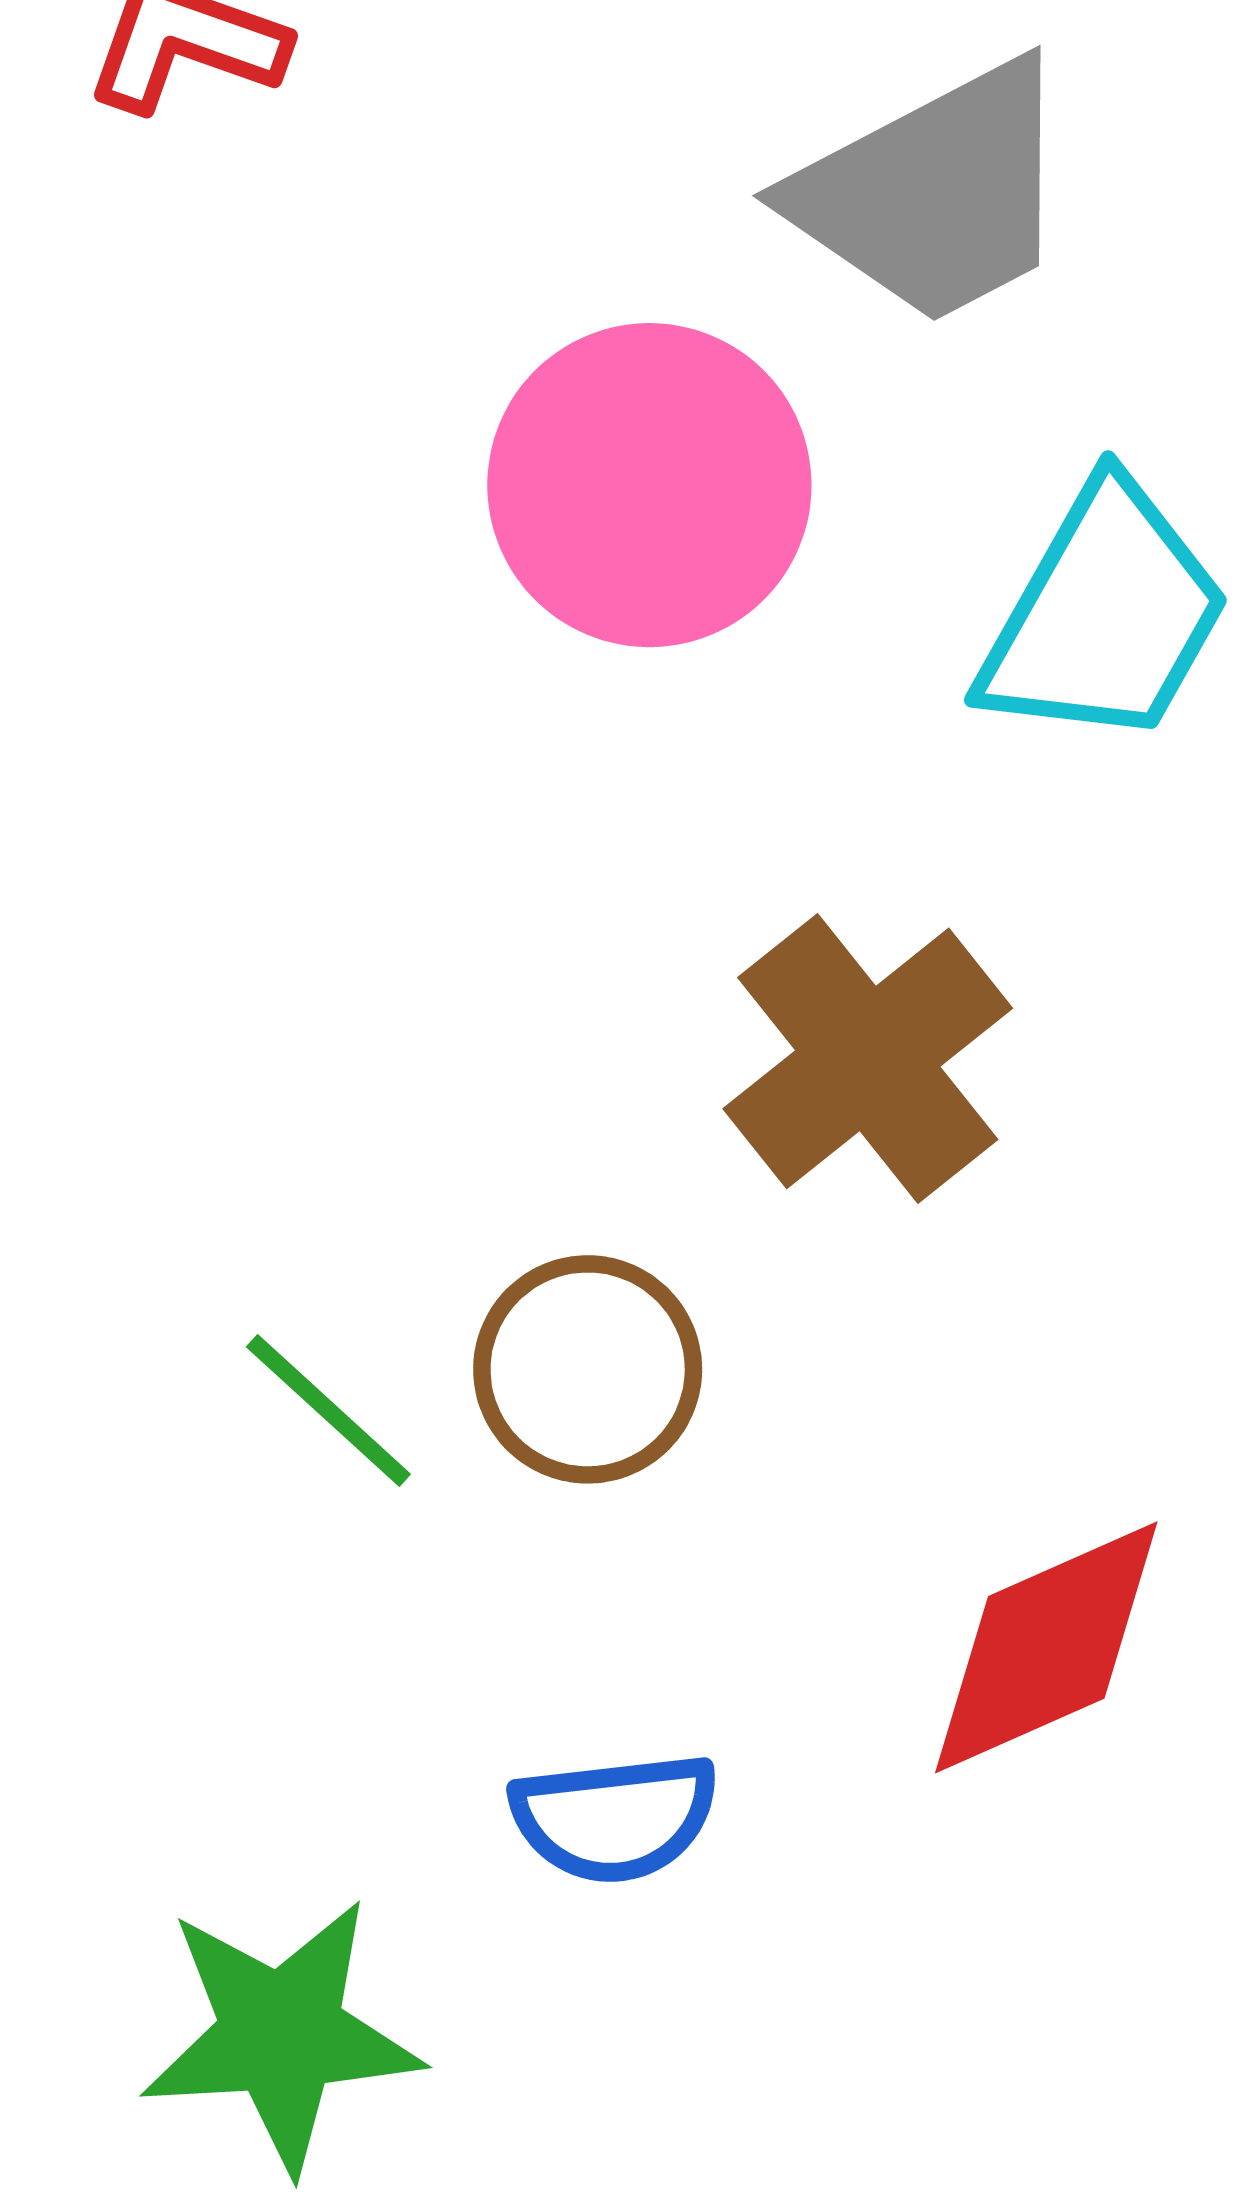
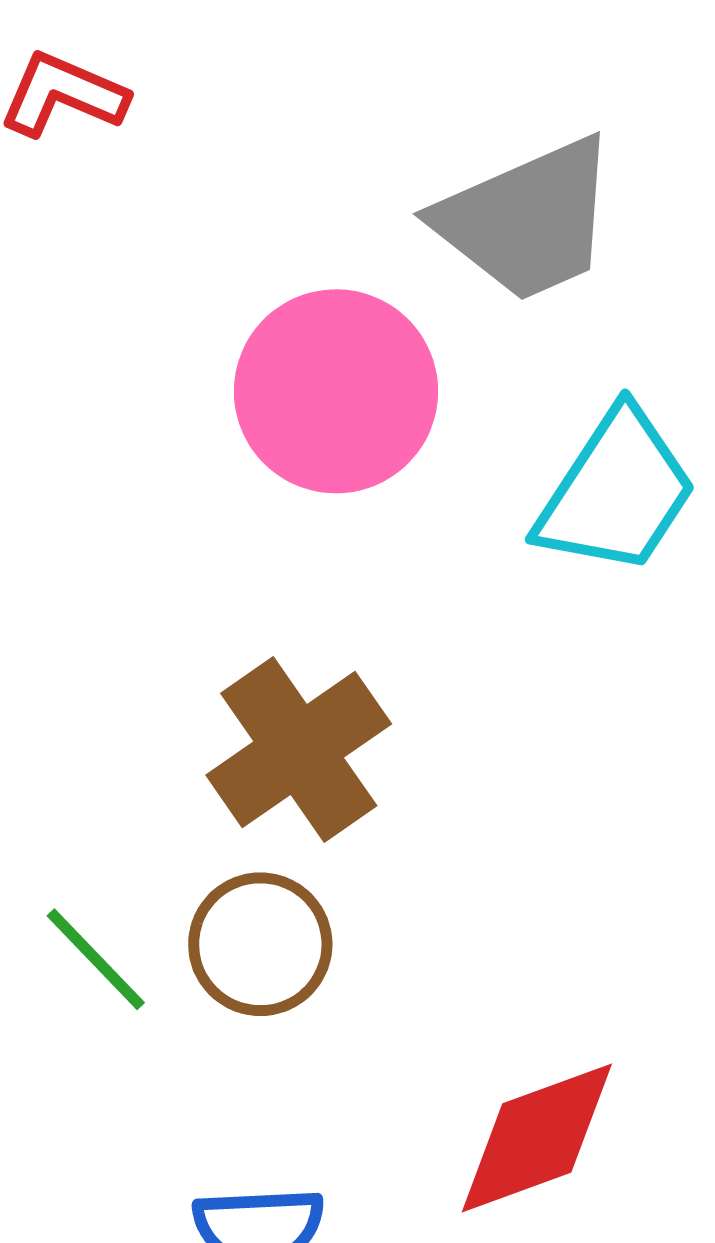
brown cross: (868, 1058) -> (299, 750), moved

